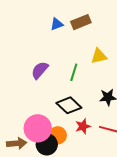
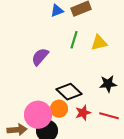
green line: (74, 72) -> (74, 40), moved
orange circle: (58, 135) -> (59, 109), moved

